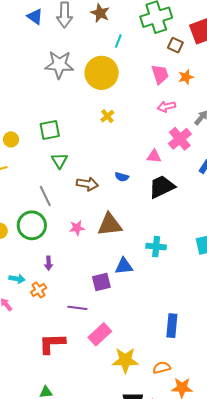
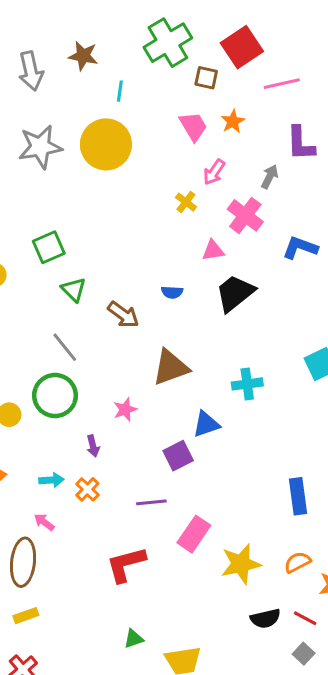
pink arrow: (166, 107) -> (214, 172), turned -30
yellow cross: (107, 116) -> (186, 202), moved
brown arrow: (87, 184) -> (123, 315), turned 40
pink star: (77, 228) -> (125, 410), moved

